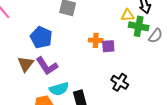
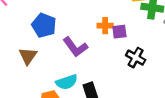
purple L-shape: (47, 66) -> (75, 47), moved
black cross: (120, 82) -> (136, 58), moved

